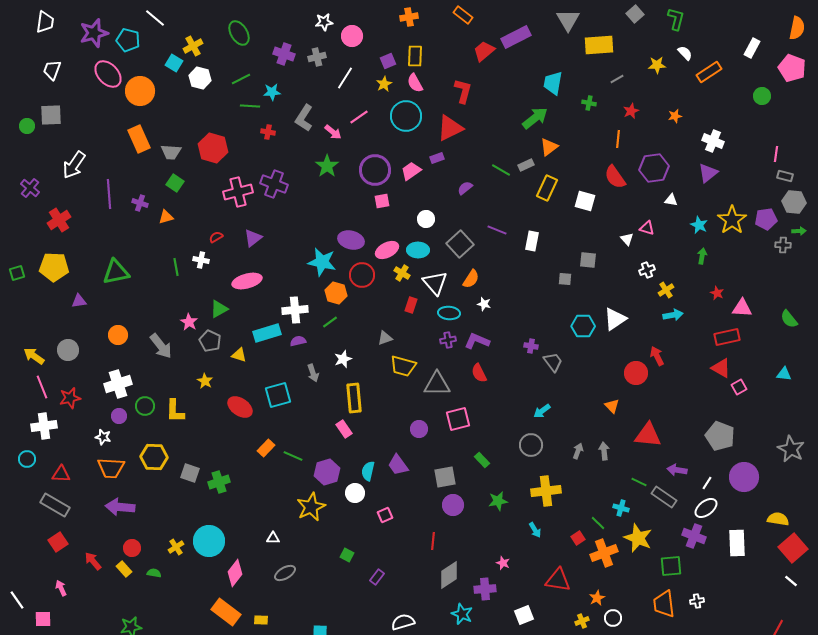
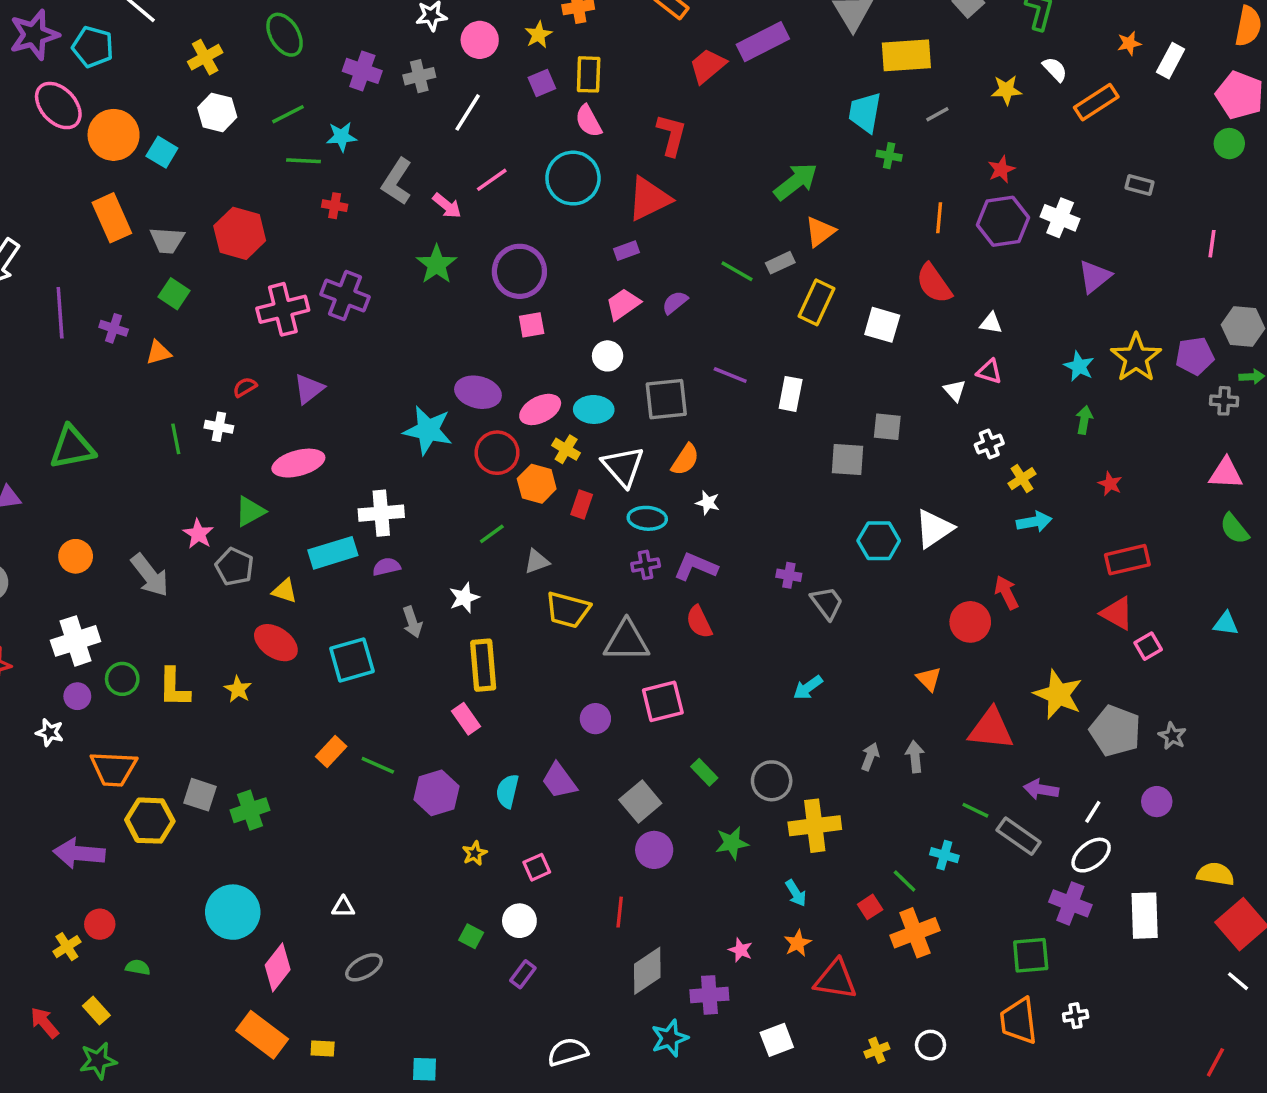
cyan square: (174, 63) -> (162, 152), moved
cyan trapezoid: (553, 83) -> (865, 112), moved
yellow star: (384, 84) -> (538, 35), moved
green circle: (762, 96) -> (1229, 144), moved
red star: (631, 111) -> (1001, 169), moved
orange star: (675, 116) -> (1129, 43), moved
white cross: (713, 141) -> (1060, 218), moved
purple hexagon: (654, 168) -> (1003, 221), moved
pink trapezoid: (411, 171) -> (623, 304), moved
gray rectangle: (785, 176) -> (1139, 185), moved
white triangle: (671, 200) -> (991, 323), moved
gray square: (460, 244) -> (666, 399), turned 36
gray square: (565, 279) -> (848, 460), size x1.5
orange hexagon: (336, 293) -> (537, 484), moved
pink triangle: (742, 308) -> (1226, 473), moved
green line: (330, 322) -> (492, 534), moved
yellow star: (205, 381) -> (238, 689), moved
red ellipse: (240, 407) -> (276, 643), moved
gray circle: (531, 445) -> (772, 781), moved
gray star: (791, 449) -> (1172, 736), moved, size x0.6
yellow hexagon: (154, 457) -> (150, 821), moved
orange trapezoid: (111, 468) -> (114, 769), moved
gray square: (445, 477) -> (640, 802), turned -30
purple circle: (744, 477) -> (1157, 802), size x0.6
white circle: (355, 493) -> (519, 921), moved
yellow star: (311, 507) -> (475, 853), moved, size x0.5
yellow star: (638, 538) -> (1058, 694), moved
yellow cross: (176, 547) -> (67, 947), moved
red arrow: (93, 561) -> (44, 1023), moved
yellow rectangle: (124, 569) -> (96, 1011), moved
orange star: (597, 598) -> (798, 943), moved
cyan star: (462, 614) -> (670, 1038), turned 30

